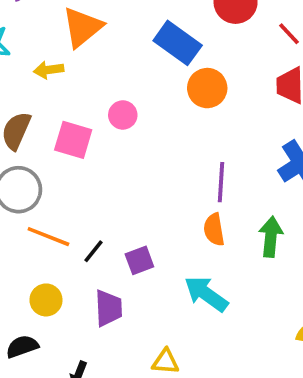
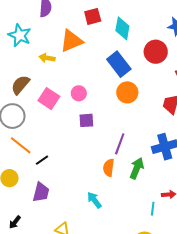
green arrow: (271, 237) -> (137, 168), moved
purple square: (139, 260) -> (86, 120), moved
cyan arrow: (206, 294) -> (94, 200), size x0.7

